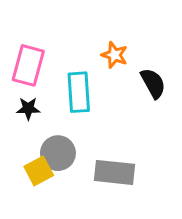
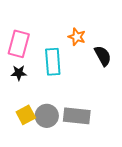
gray circle: (58, 153) -> (47, 116), moved

